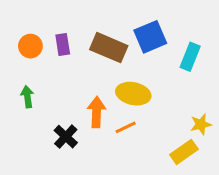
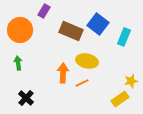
blue square: (150, 37) -> (98, 24), turned -30
purple rectangle: (63, 45) -> (44, 11), moved, turned 40
orange circle: (30, 46) -> (20, 30), size x1.6
black cross: (66, 137) -> (26, 98), moved

